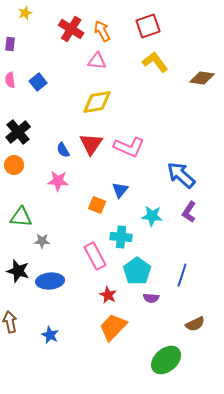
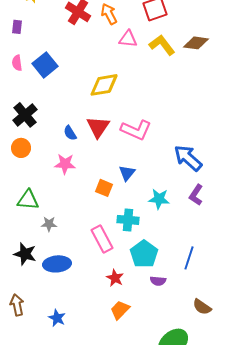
pink triangle: (97, 61) -> (128, 39), moved
brown diamond: (202, 78) -> (196, 43), moved
blue square: (38, 82) -> (45, 65), size x1.4
brown semicircle: (195, 324) -> (202, 307), turned 60
orange trapezoid: (113, 327) -> (120, 310), size x0.7

